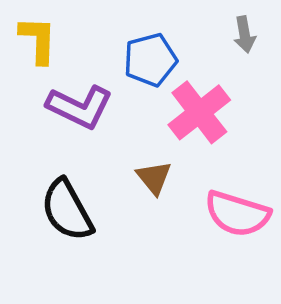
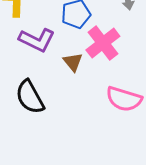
brown triangle: (154, 178) -> (73, 62), moved

